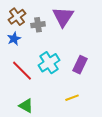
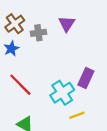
purple triangle: (63, 17) -> (67, 24), size x0.7
cyan cross: (49, 63) -> (62, 93), moved

